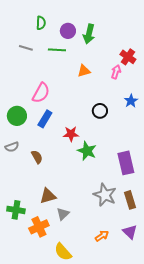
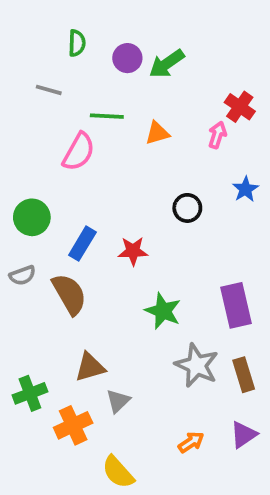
green arrow: (89, 34) -> (167, 64), turned 42
green line: (57, 50) -> (107, 116), moved
pink semicircle: (41, 93) -> (79, 152), moved
blue rectangle: (45, 119) -> (82, 244), moved
green star: (87, 151) -> (163, 311), moved
brown semicircle: (37, 157) -> (69, 294), size x1.6
green cross: (16, 210) -> (30, 393), turned -30
purple triangle: (130, 232) -> (244, 435), turned 42

